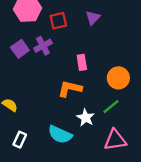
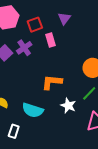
pink rectangle: (82, 62) -> (50, 40), moved
cyan semicircle: (60, 135) -> (33, 110), moved

